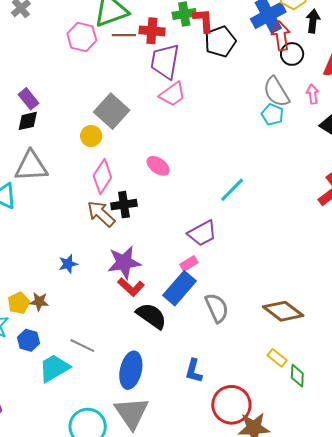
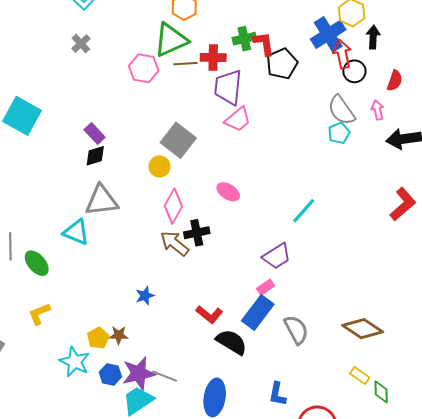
cyan pentagon: (272, 115) -> (339, 133), turned 30
purple star: (124, 262) -> (139, 373), moved

